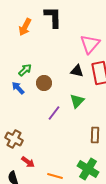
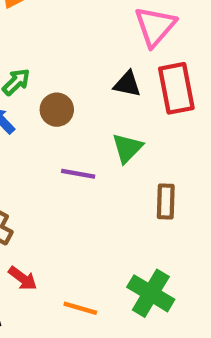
purple line: (54, 113) -> (78, 174), turned 63
brown rectangle: (95, 135) -> (166, 201), moved

